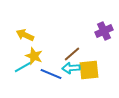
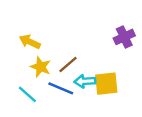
brown line: (72, 54) -> (68, 64), moved
cyan line: (23, 67) -> (27, 94), moved, turned 72

